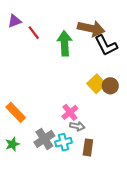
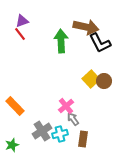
purple triangle: (15, 21) -> (22, 21), moved
red line: (34, 33) -> (20, 34), moved
gray arrow: (77, 126) -> (73, 119), turned -136
green star: (12, 144) -> (12, 145), moved

